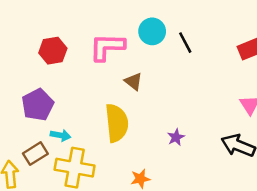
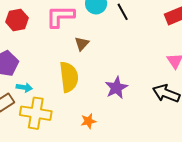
brown triangle: (133, 82) -> (82, 44), turned 35
purple star: (176, 137) -> (116, 88), size x1.6

